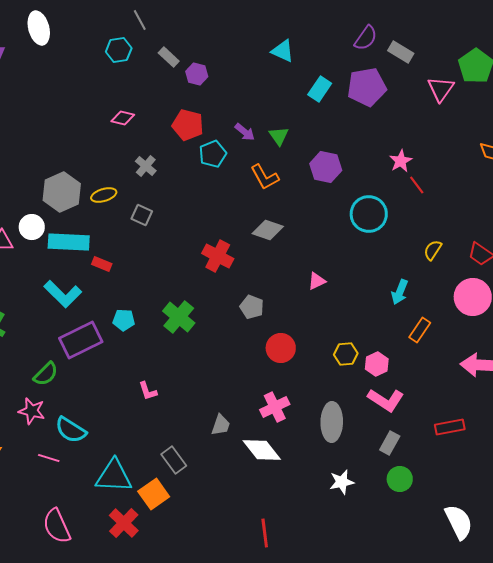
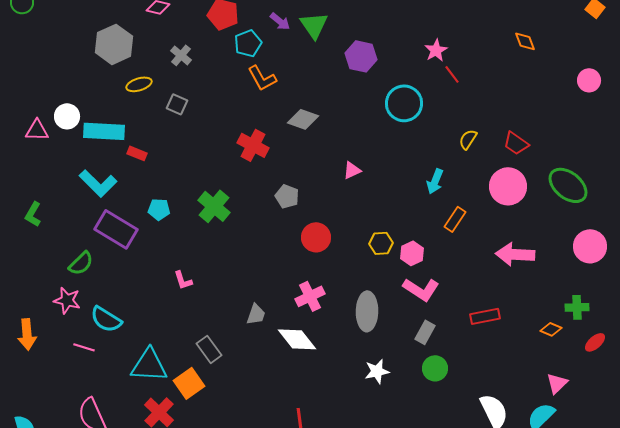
green triangle: (279, 136) -> (314, 25), size x1.4
orange L-shape: (265, 177) -> (262, 78), moved
gray hexagon: (62, 192) -> (114, 44), moved
purple rectangle: (81, 340) -> (116, 229), turned 57

